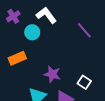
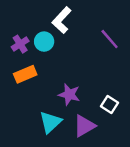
white L-shape: (46, 15) -> (62, 20), turned -100
purple cross: (13, 16) -> (20, 44), moved

